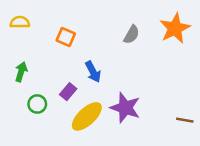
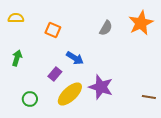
blue arrow: (93, 72) -> (75, 58), turned -30
green circle: (37, 104) -> (30, 99), moved

